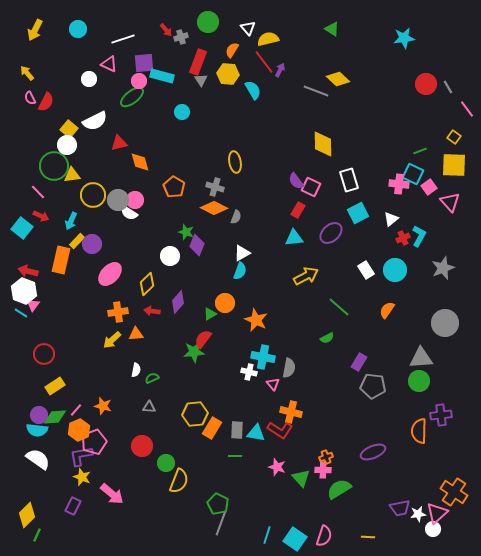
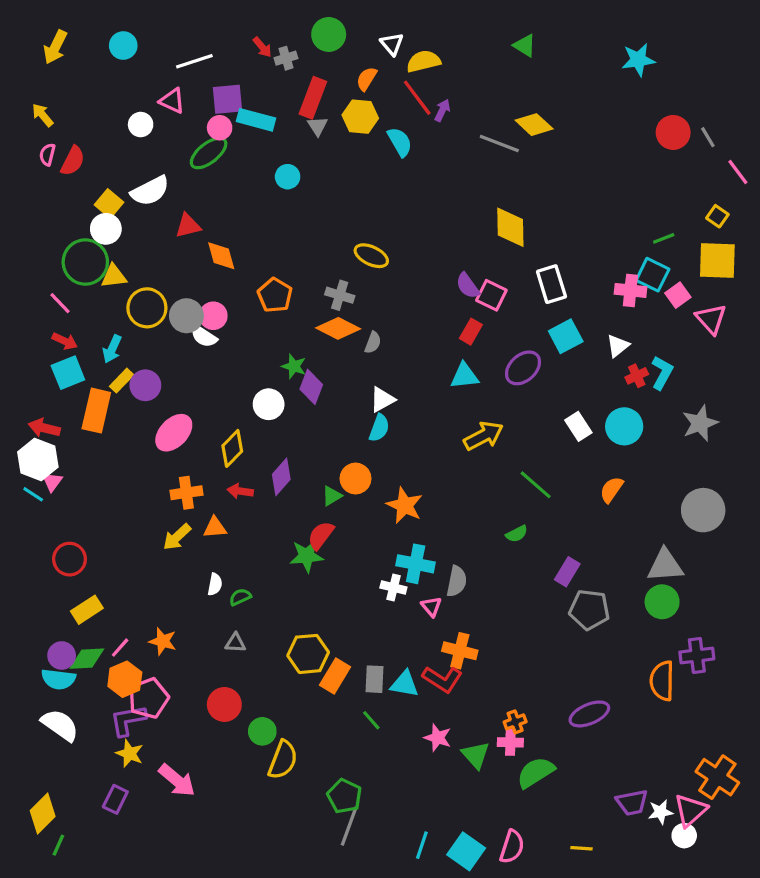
pink semicircle: (30, 98) -> (47, 155), turned 40
yellow ellipse: (235, 162) -> (371, 256), turned -55
cyan square: (22, 228) -> (68, 373), moved, turned 30
green line: (235, 456) -> (371, 720), turned 48

